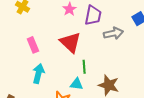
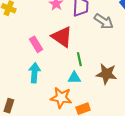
gray arrow: (113, 33) -> (104, 21), turned 54
pink rectangle: (33, 45) -> (36, 44), moved

